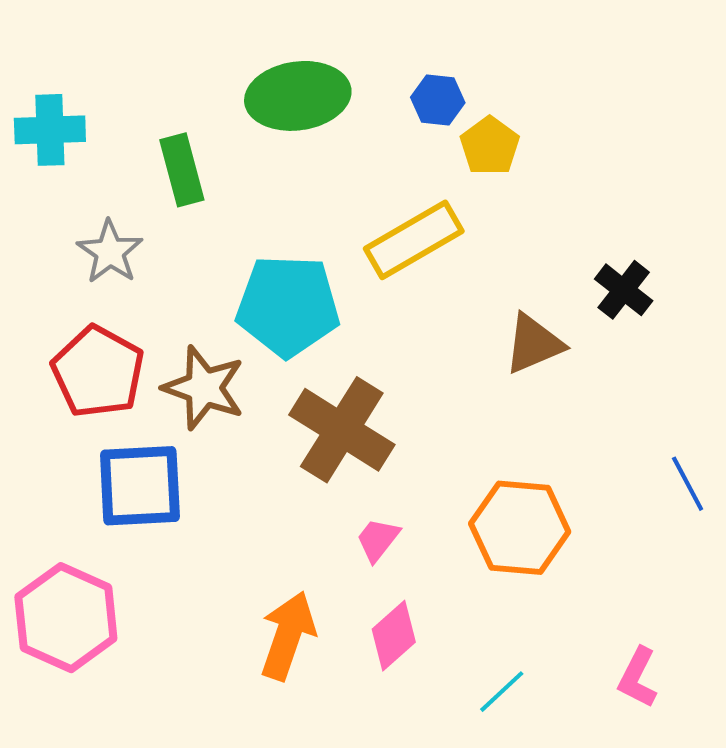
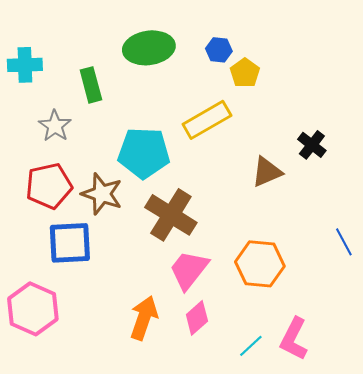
red pentagon: (98, 372) -> (49, 186), turned 30
pink trapezoid: (378, 540) -> (189, 270), size x1.8
pink L-shape: (638, 678) -> (294, 339), moved, size x1.4

